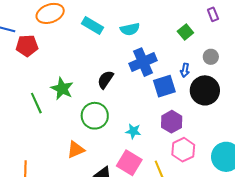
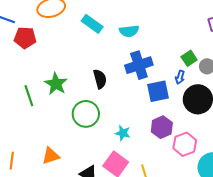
green square: (185, 32) -> (189, 58), moved
black semicircle: (105, 80) -> (100, 79), turned 126
orange triangle: (76, 150) -> (51, 156), moved
pink hexagon: (183, 150) -> (185, 144), moved

